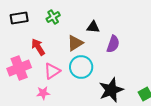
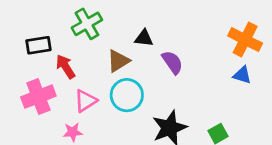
green cross: (53, 17) -> (87, 24), size x1.5
black rectangle: (19, 18) -> (38, 45), moved
purple semicircle: (113, 44) -> (172, 62), turned -54

